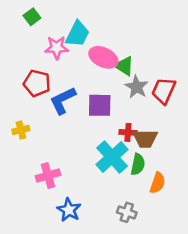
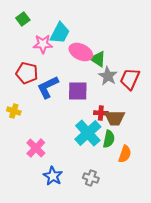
yellow cross: (21, 130) -> (14, 111), turned 32
pink cross: (48, 175) -> (36, 148), turned -30
gray cross: (127, 212) -> (91, 178), moved

